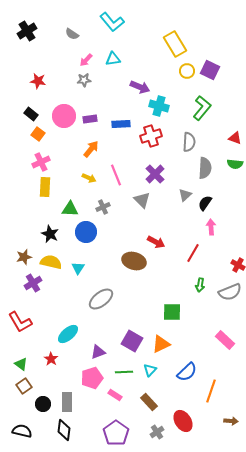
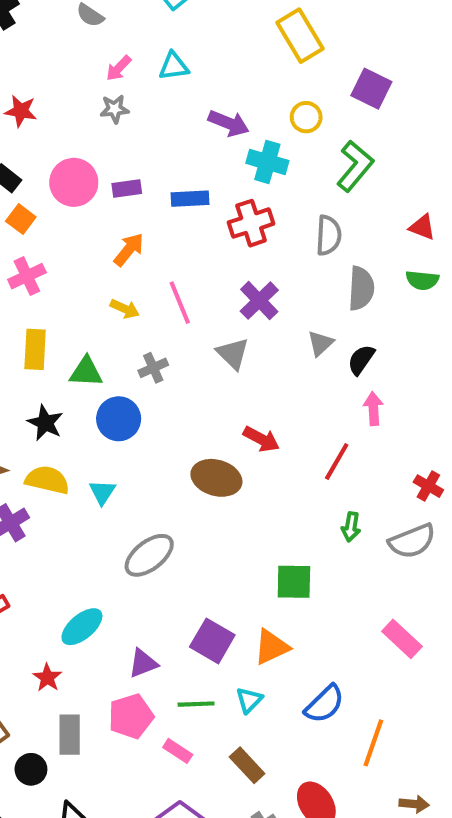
yellow circle: (187, 71) -> (306, 117), moved
yellow rectangle: (45, 187) -> (35, 349), moved
gray rectangle: (67, 402) -> (70, 735), moved

